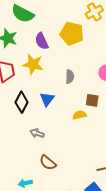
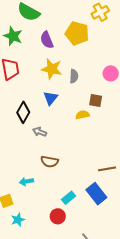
yellow star: (33, 64) -> (52, 69), moved
black diamond: (22, 102) -> (23, 112), moved
brown semicircle: (48, 163) -> (49, 162), turned -30

